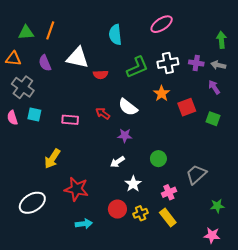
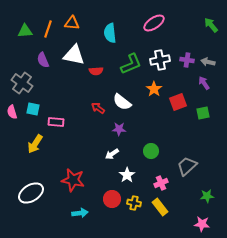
green arrow: (221, 40) -> (211, 25), moved, turned -35
orange triangle: (13, 59) -> (72, 23), moved
green square: (213, 119) -> (203, 113), turned -32
pink rectangle: (70, 120) -> (56, 122), moved
yellow arrow: (52, 159) -> (35, 144), moved
yellow cross: (141, 213) -> (134, 203), turned 32

